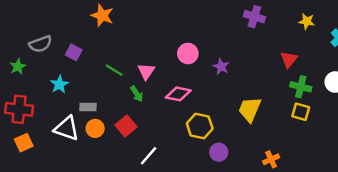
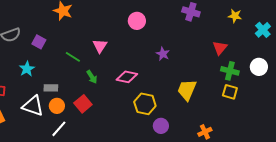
pink circle: (188, 53) -> (137, 21), moved
pink triangle: (146, 71) -> (100, 46), moved
white line: (149, 156) -> (59, 129), moved

